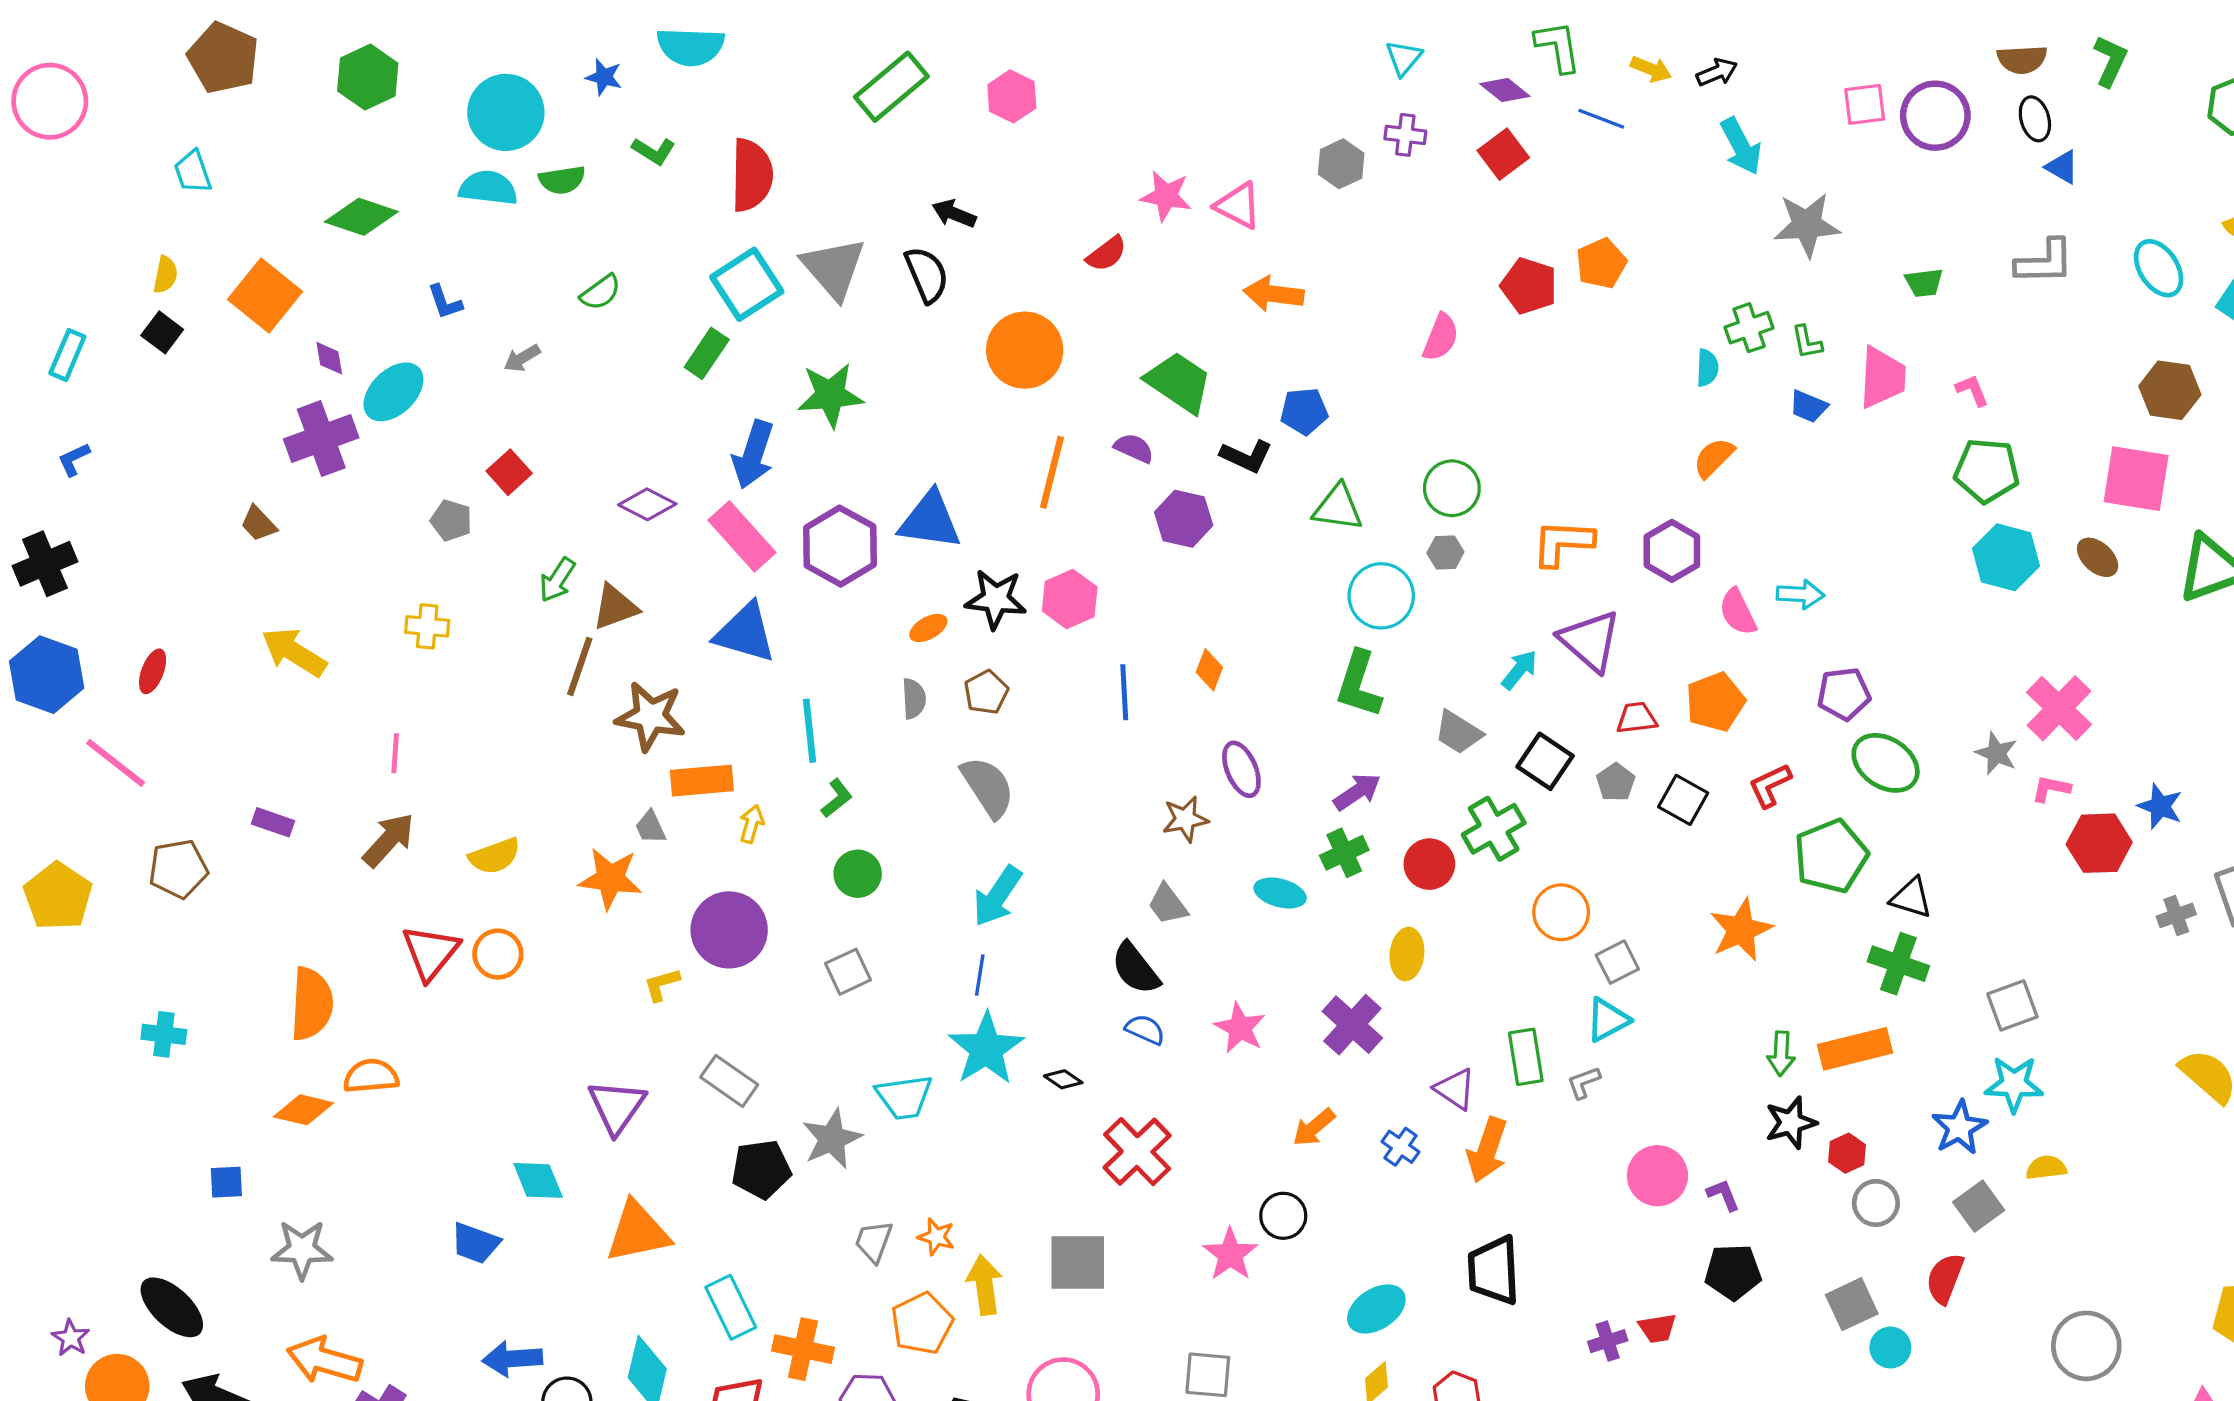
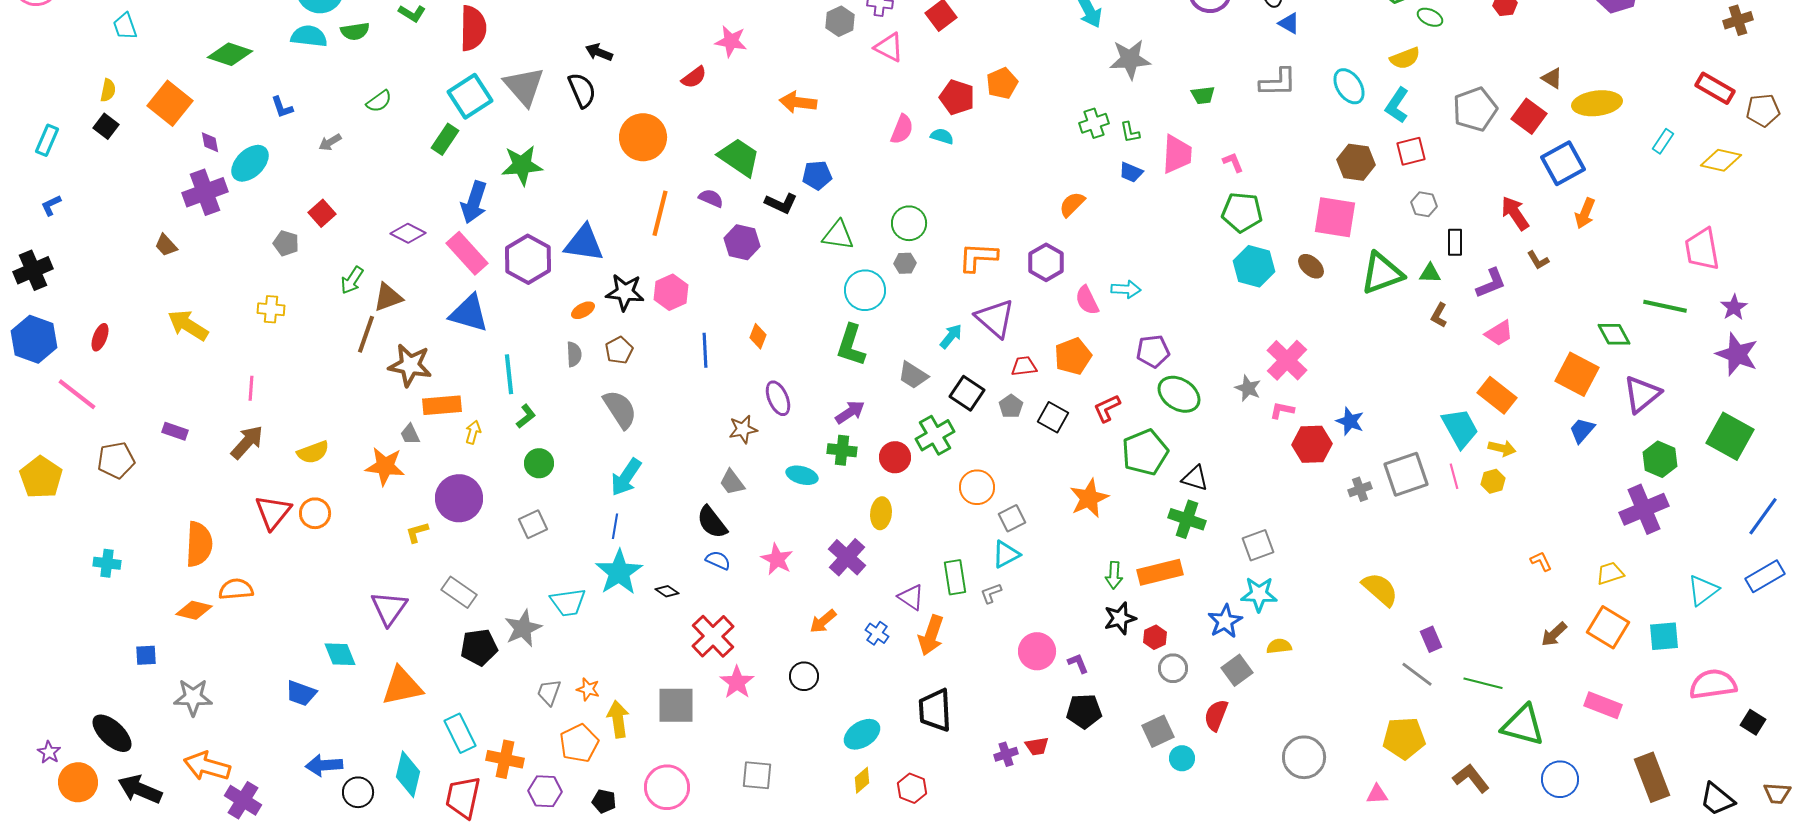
pink triangle: (1238, 206) -> (889, 47), moved
cyan semicircle: (1707, 368) -> (942, 136), moved, turned -75
green cross: (1344, 853) -> (842, 450), turned 32
pink star: (1230, 1254) -> (737, 682), moved

